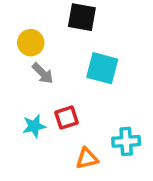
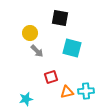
cyan star: (34, 126) -> (26, 99), moved
orange triangle: (87, 158) -> (67, 92), moved

